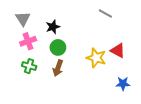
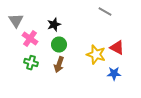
gray triangle: (23, 19) -> (16, 21), moved
pink cross: (28, 41) -> (30, 39), turned -35
blue star: (123, 84) -> (114, 74), moved

